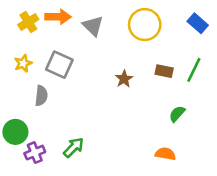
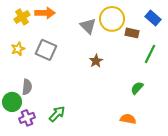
gray triangle: (93, 26) -> (88, 26), moved
brown rectangle: (164, 71) -> (132, 33), moved
gray semicircle: (41, 96) -> (27, 87), moved

